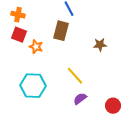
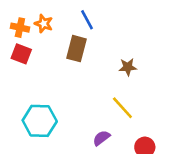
orange star: (36, 47) -> (44, 24), moved
yellow line: (75, 76) -> (122, 108), moved

